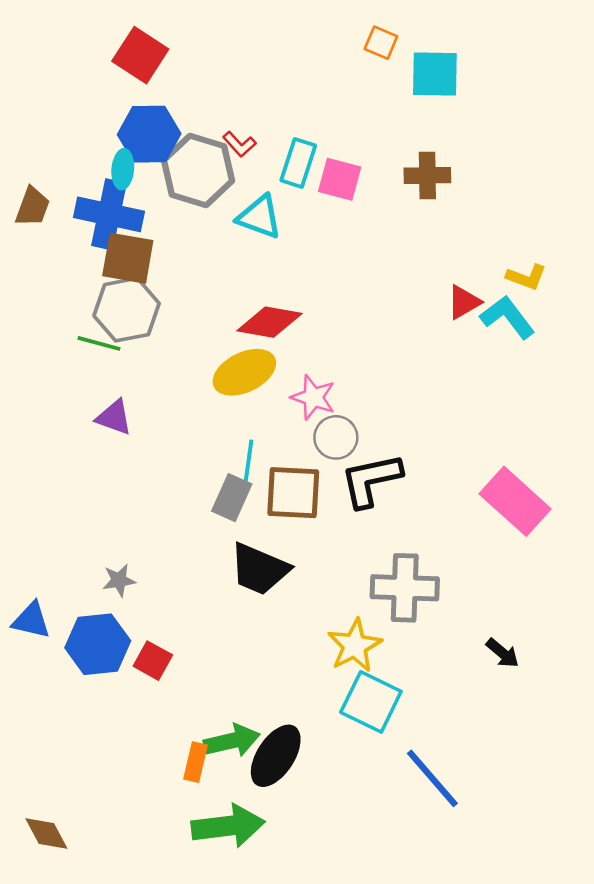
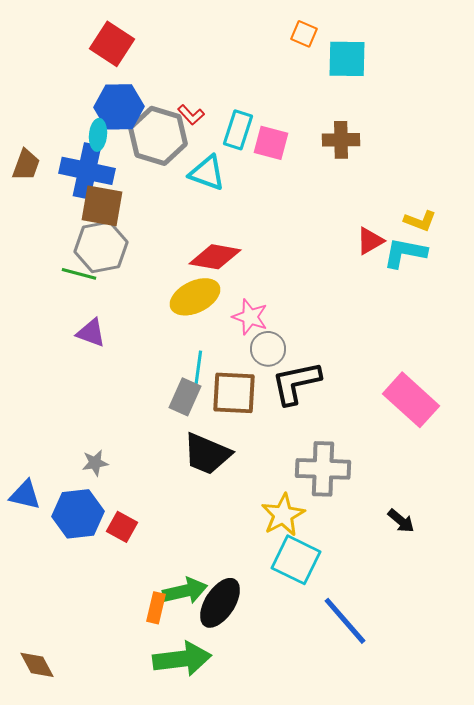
cyan L-shape: (508, 317) -> (405, 253), turned -42

